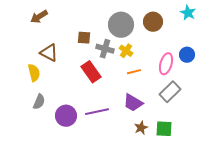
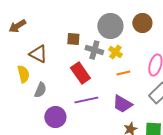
brown arrow: (39, 17) -> (17, 26), moved
gray semicircle: (39, 102) -> (40, 90), moved
purple line: (97, 112) -> (86, 100), moved

